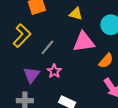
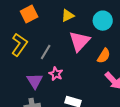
yellow triangle: (76, 14) -> (68, 16), turned -32
pink triangle: (84, 42) -> (79, 41), turned -30

